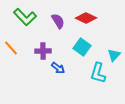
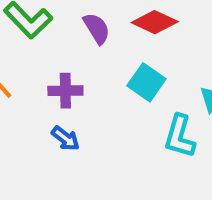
blue arrow: (58, 68) -> (65, 138), moved

